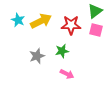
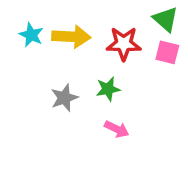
green triangle: (95, 11) -> (166, 19), turned -42
yellow arrow: (41, 21) -> (71, 37), turned 30

